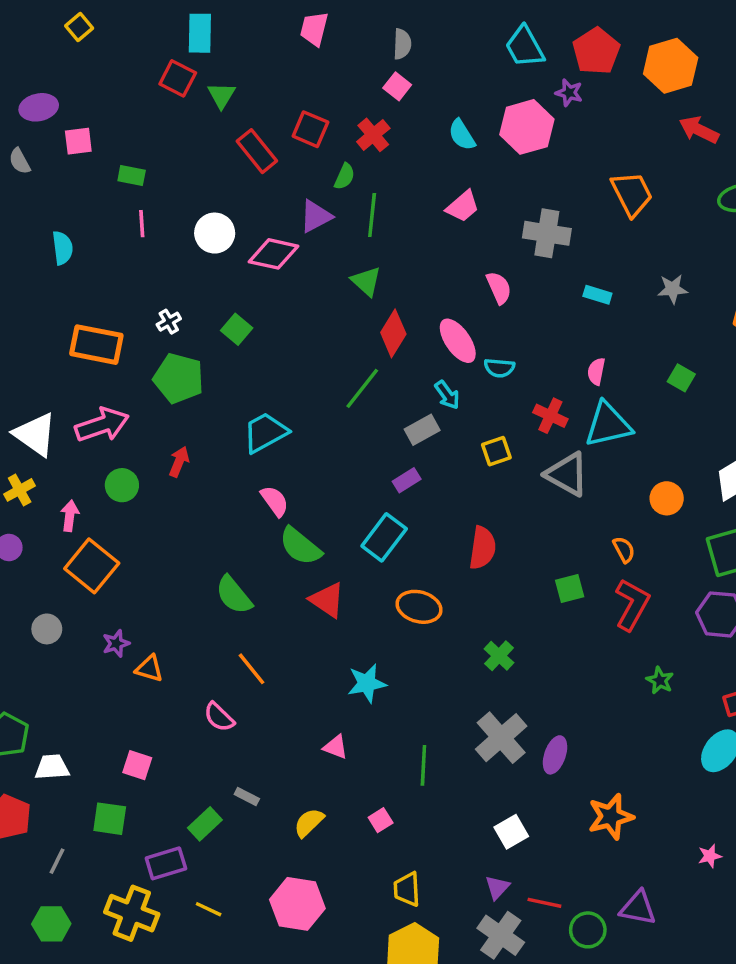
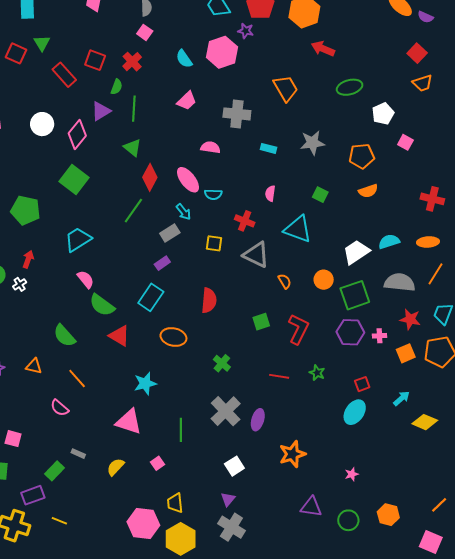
red square: (178, 78) -> (16, 53), moved
pink diamond: (274, 254) -> (77, 134), turned -60
pink semicircle: (499, 288) -> (210, 147), turned -54
gray star: (673, 289) -> (312, 143), size x1.4
white cross: (169, 322) -> (20, 284), moved
green square: (237, 329) -> (74, 180), moved, size x1.6
cyan triangle: (608, 425) -> (298, 229), moved, turned 36
yellow square: (496, 451) -> (214, 243), turned 30
orange circle: (667, 498) -> (324, 280), moved
orange semicircle: (624, 550) -> (285, 281), moved
orange triangle: (149, 668) -> (34, 366), moved
pink triangle: (336, 747) -> (129, 422), size x1.8
red line: (544, 903) -> (279, 376), moved
pink hexagon: (297, 904) -> (143, 523), moved
green circle: (588, 930) -> (348, 520), moved

